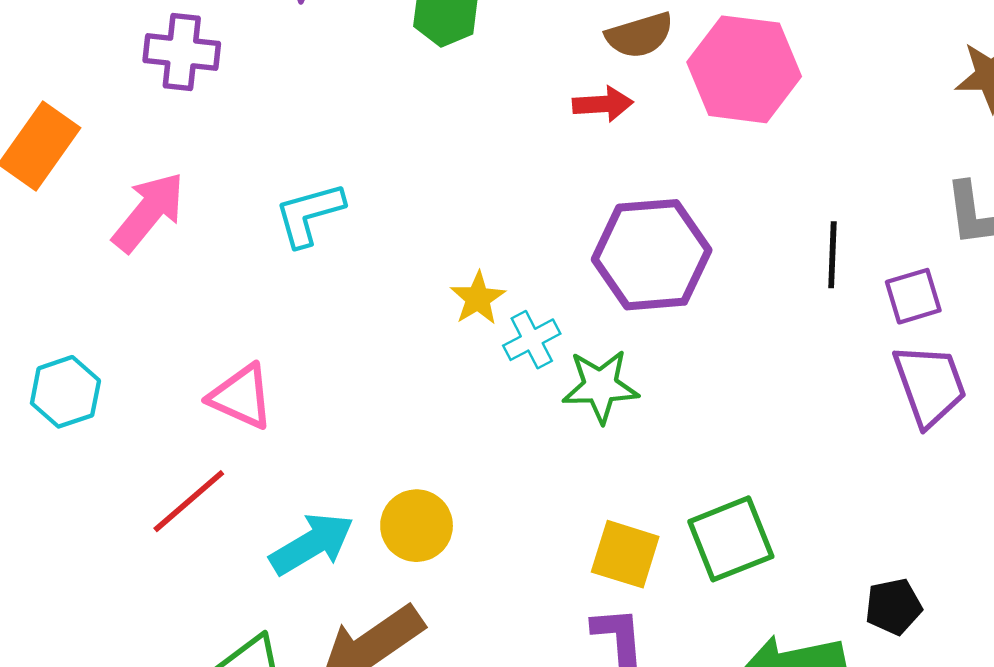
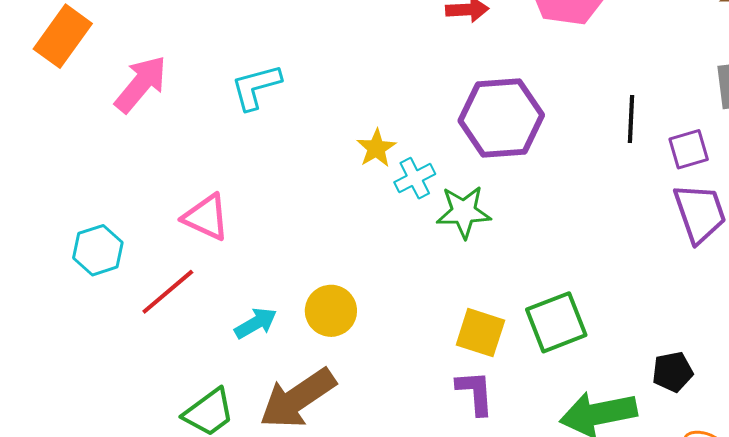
cyan hexagon: (65, 392) -> (98, 250), moved
cyan arrow: (312, 544) -> (256, 323), size x0.7

